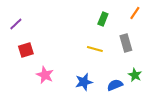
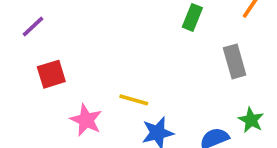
yellow line: (95, 49) -> (134, 100), moved

